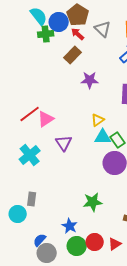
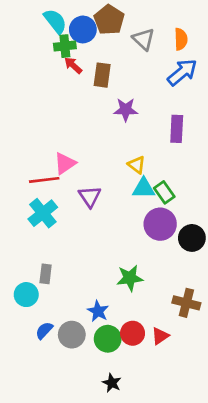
red arrow: (78, 34) -> (73, 65), moved
brown rectangle: (73, 55) -> (102, 75), turned -36
red line: (30, 114) -> (44, 180), moved, turned 30
yellow triangle: (98, 120) -> (137, 165), turned -48
blue semicircle: (40, 240) -> (44, 330), moved
gray circle: (47, 253) -> (72, 335), moved

